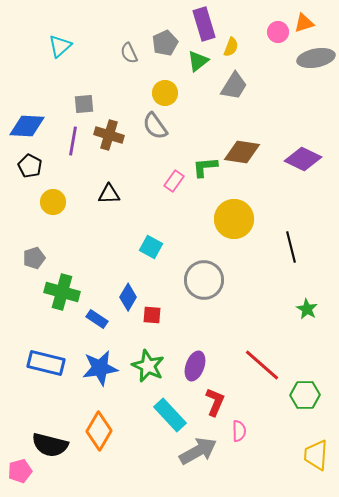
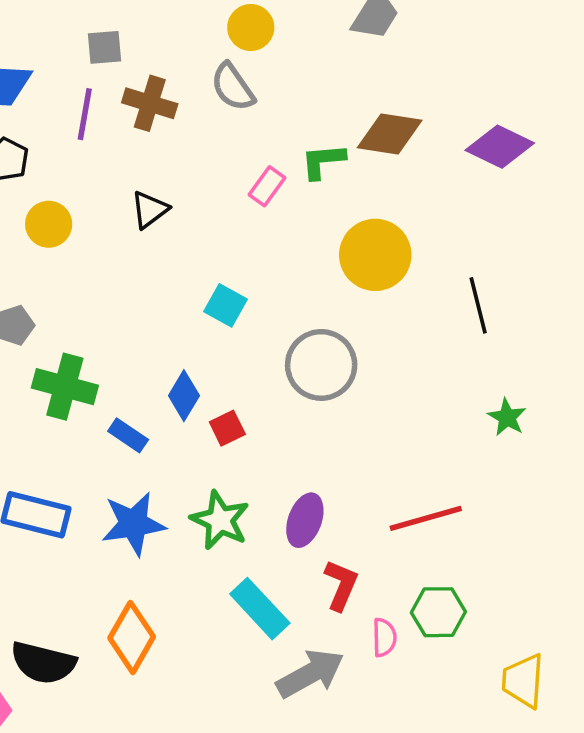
black triangle: (109, 194) -> (150, 210), turned -35
red square: (152, 315) -> (227, 428), turned -30
red line: (262, 365) -> (426, 518), turned -57
green hexagon: (305, 395) -> (438, 612), moved

